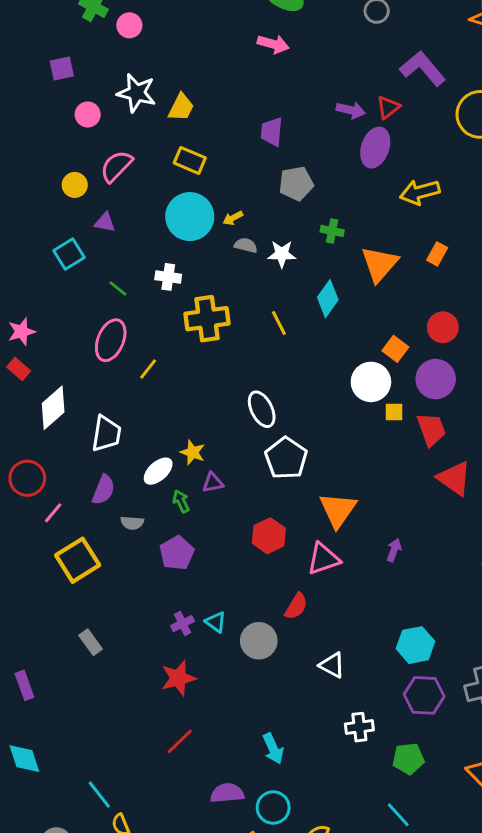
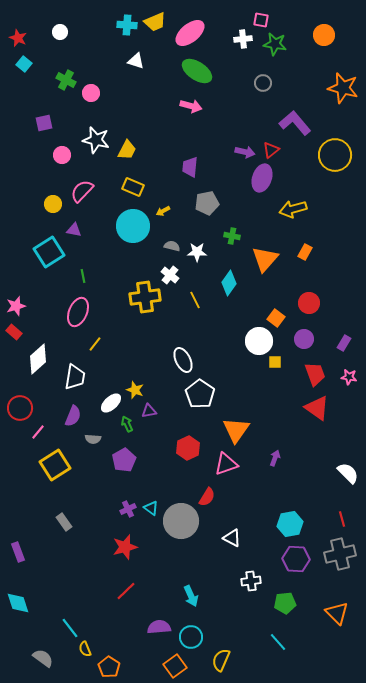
yellow arrow: (233, 218) -> (163, 211), moved
cyan square: (69, 254) -> (49, 252), size x1.4
white cross: (168, 277) -> (170, 275), moved, turned 30
green line: (118, 288) -> (83, 276), turned 40
yellow line: (148, 369) -> (95, 344), moved
purple circle: (436, 379) -> (304, 339), size x0.7
red trapezoid: (431, 429) -> (315, 374), moved
gray circle: (259, 641) -> (181, 521), size x1.4

